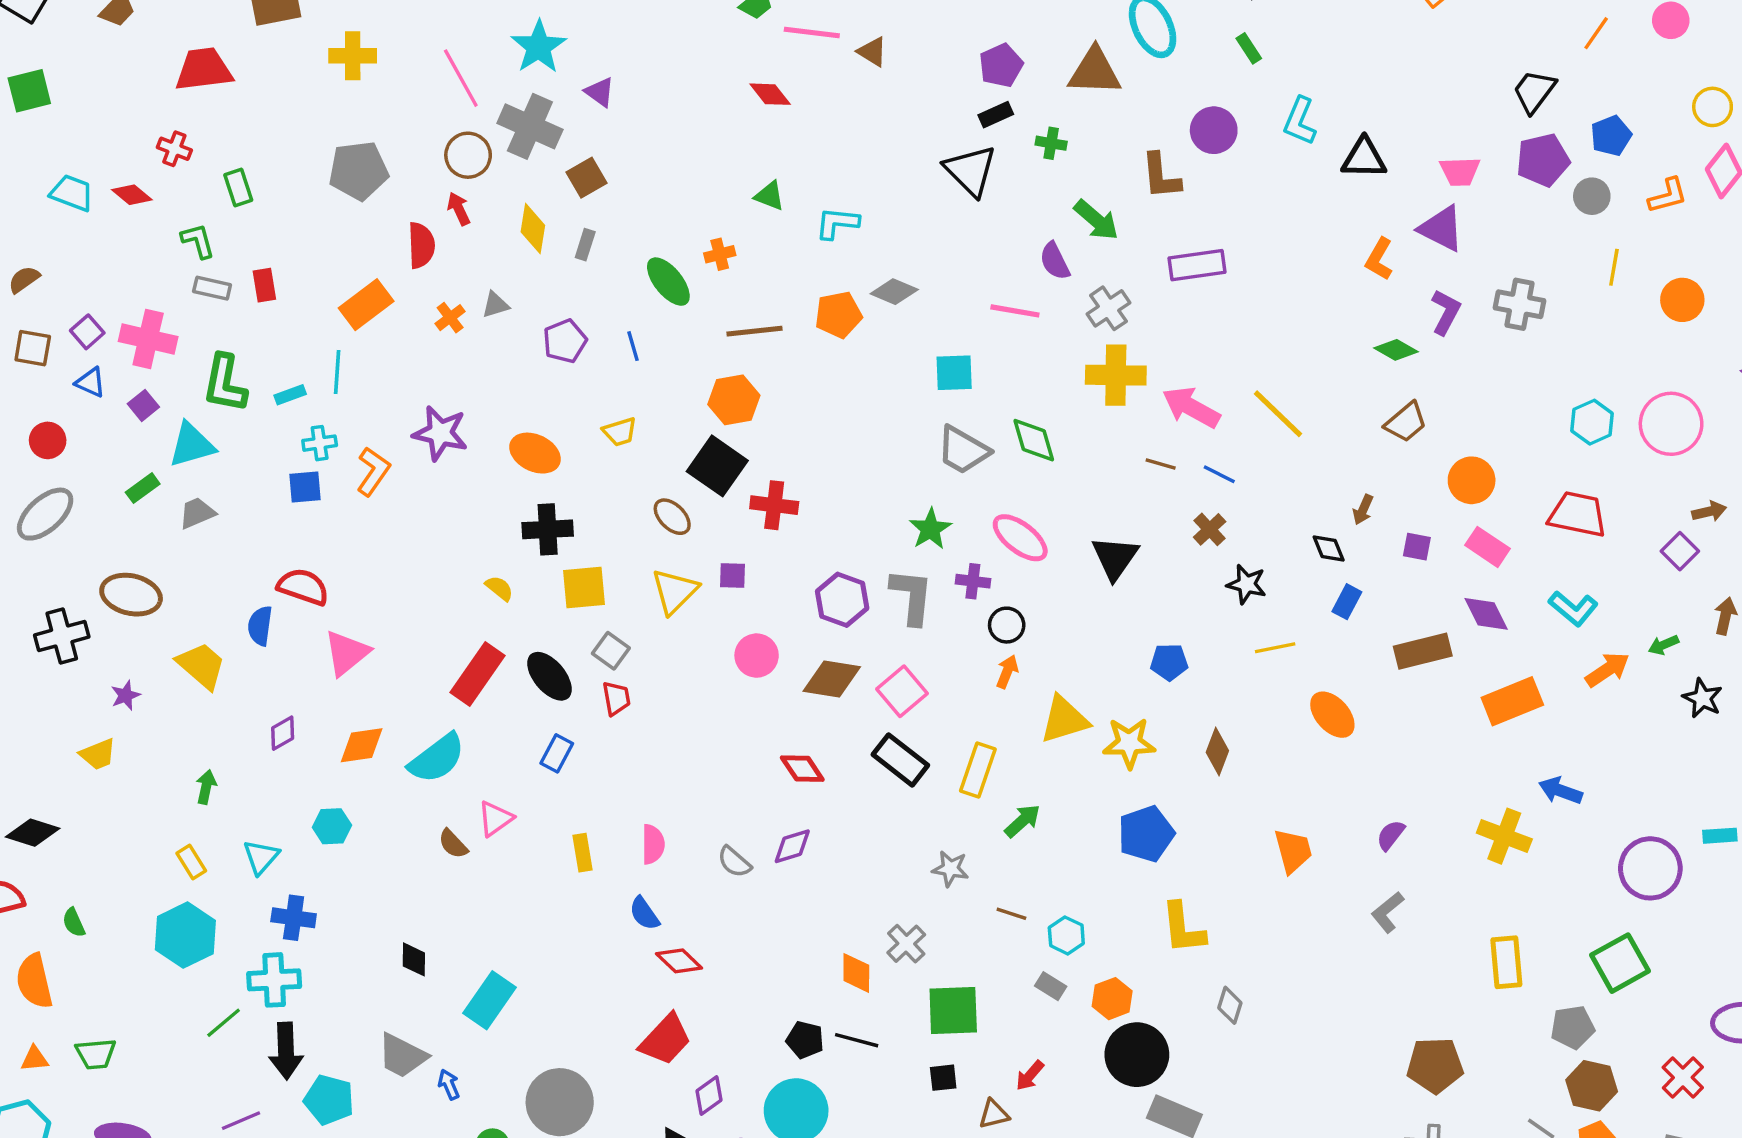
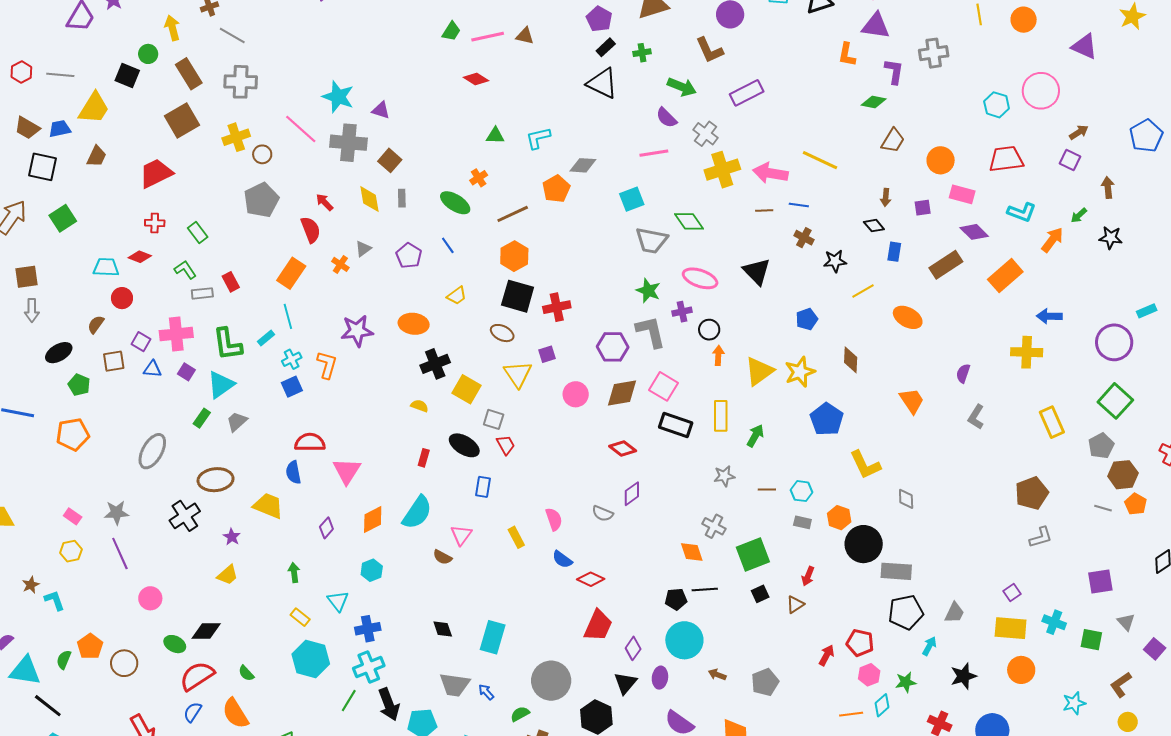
brown circle: (468, 155) -> (262, 154), moved, size x0.7
red circle: (48, 440) -> (122, 298), moved
yellow square: (584, 587) -> (467, 389), turned -36
red rectangle: (477, 674) -> (424, 458), size x0.5

